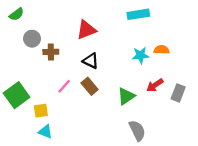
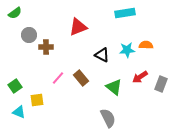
black triangle: (91, 61) -> (102, 55), moved
green square: (17, 95) -> (15, 86), size x0.6
green triangle: (126, 96) -> (114, 87), turned -48
gray semicircle: (137, 131) -> (108, 118), moved
cyan triangle: (45, 132) -> (19, 112), moved

